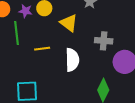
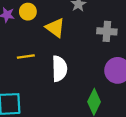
gray cross: (104, 41) -> (107, 31), moved

